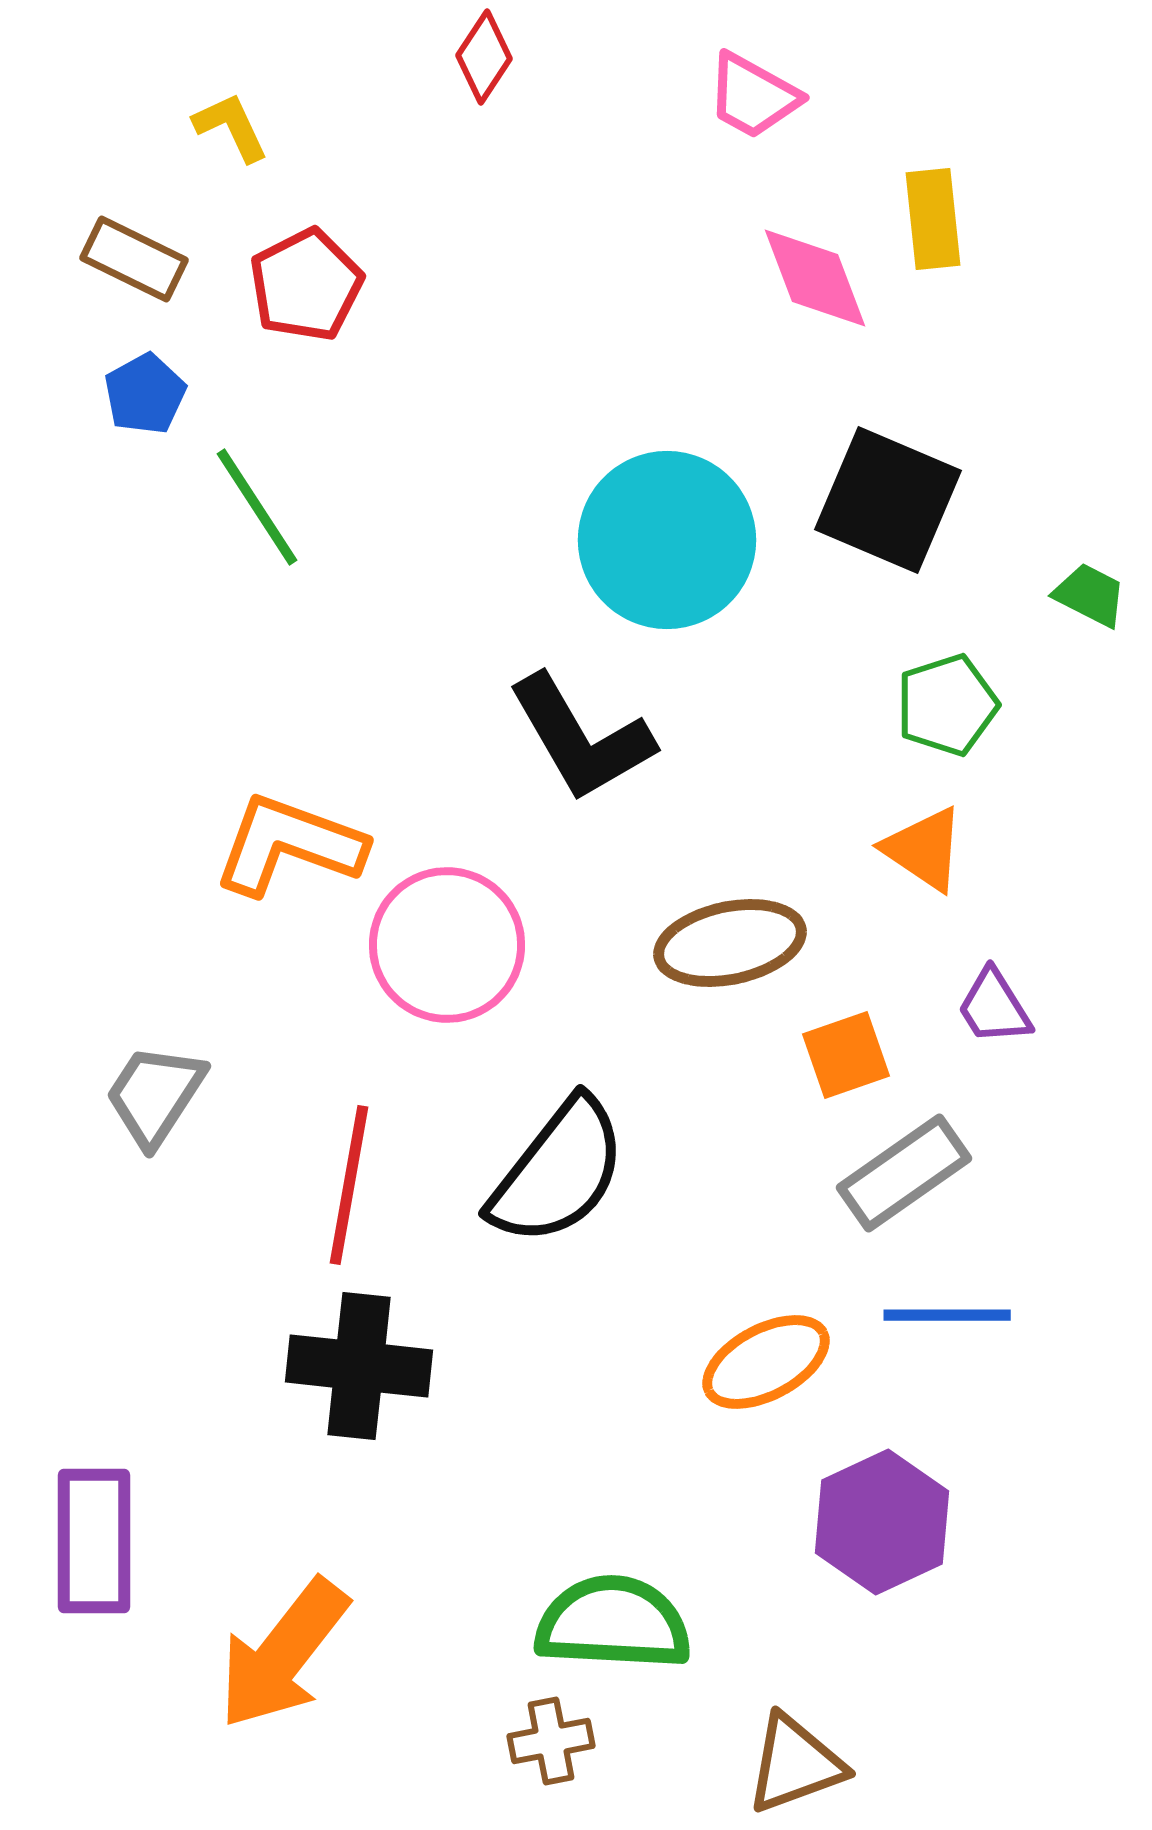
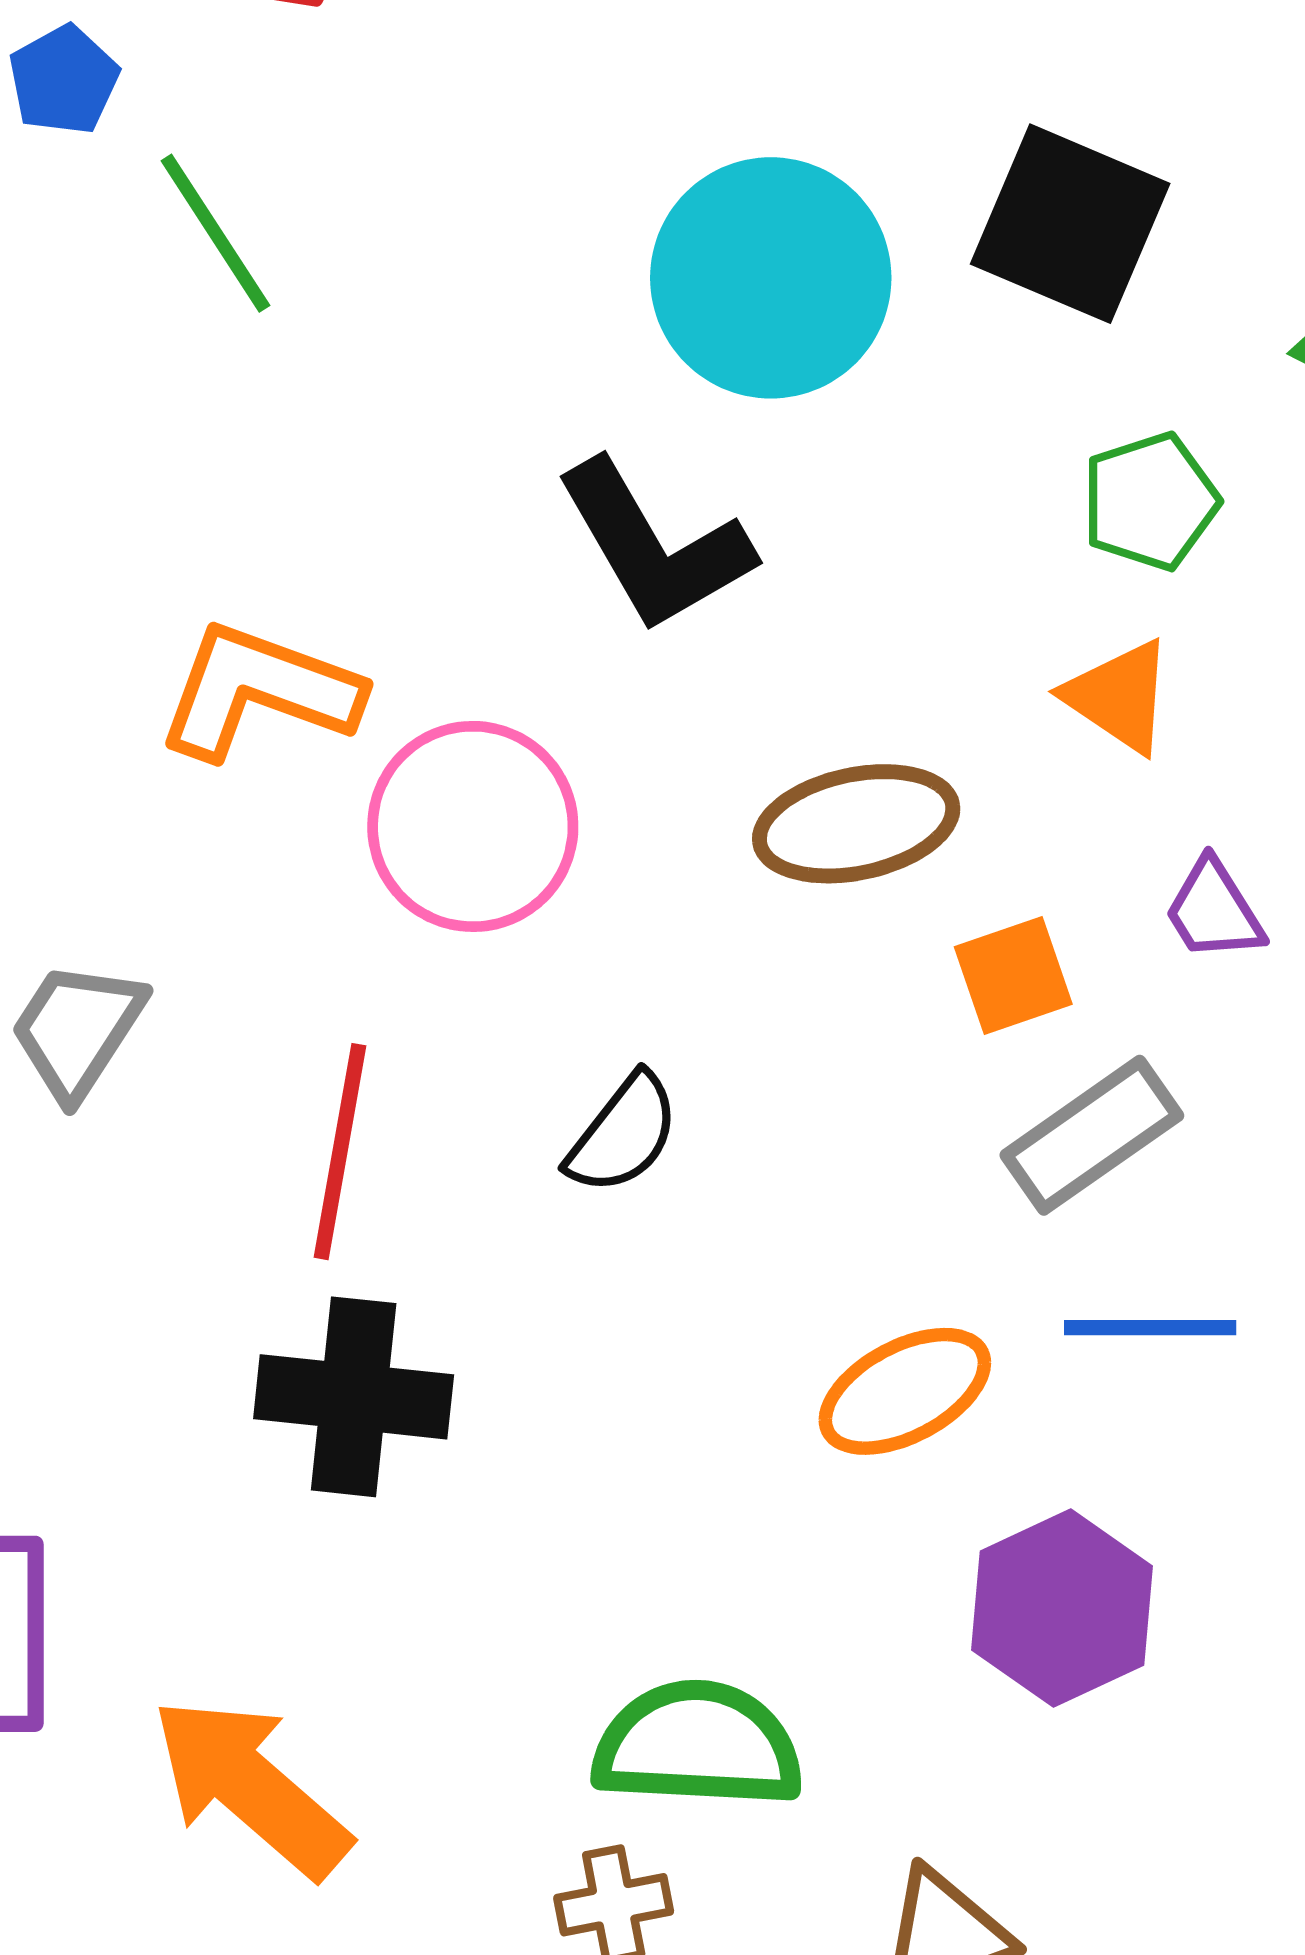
black semicircle: (558, 1172) -> (623, 1134), size x0.6
orange arrow: (283, 1654) -> (251, 1787), turned 93

